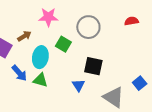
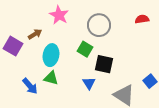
pink star: (48, 17) -> (59, 15), turned 30
green square: (63, 44) -> (85, 49), moved
blue arrow: (19, 73) -> (30, 86), moved

